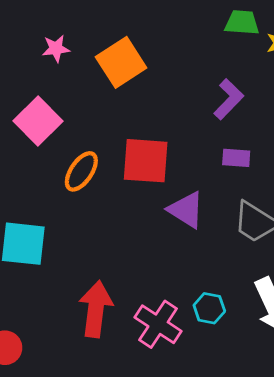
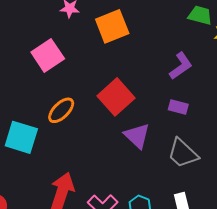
red square: (146, 161) -> (116, 97), turned 33
orange ellipse: (81, 171) -> (61, 110), moved

